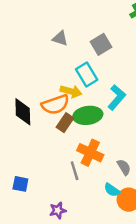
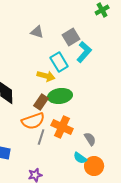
cyan L-shape: (117, 97) -> (84, 52), moved
orange semicircle: (55, 105) -> (33, 121), moved
gray line: (75, 171) -> (41, 137), moved, turned 35

